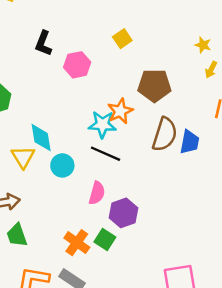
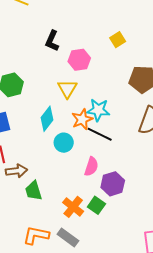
orange star: (120, 111) -> (82, 119), moved
cyan diamond: (41, 138) -> (47, 119), turned 45
yellow triangle: (23, 157) -> (67, 89), moved
green trapezoid: (17, 235) -> (34, 191), moved

